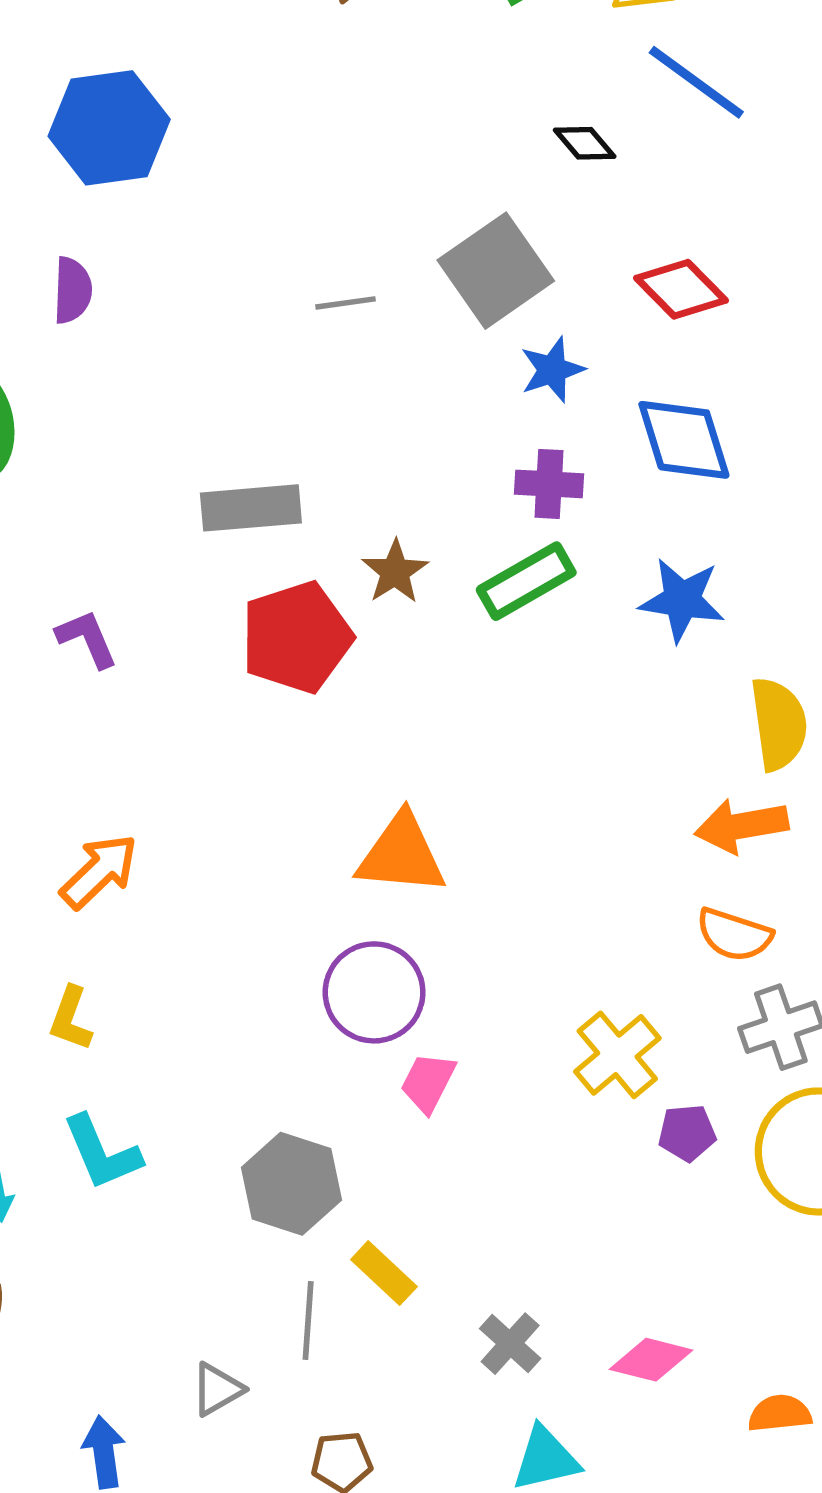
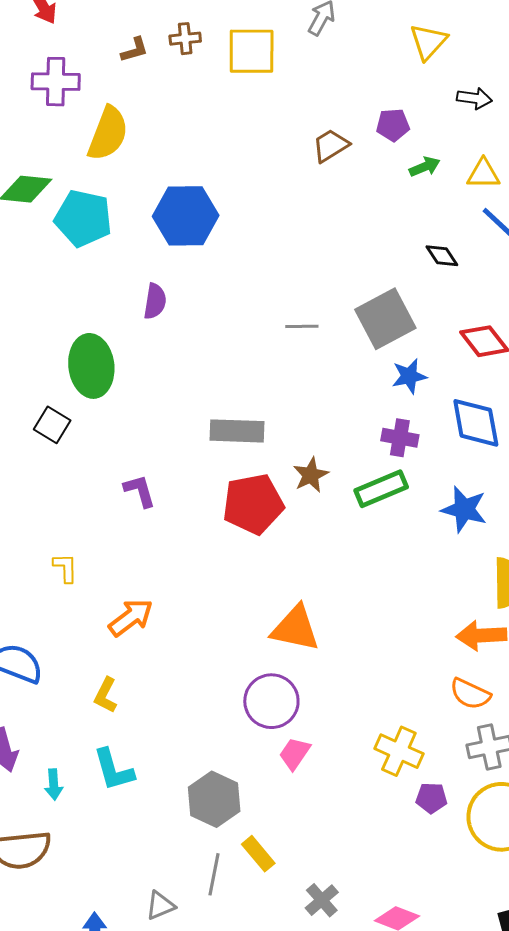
yellow cross: (617, 1055) -> (399, 751), turned -33

